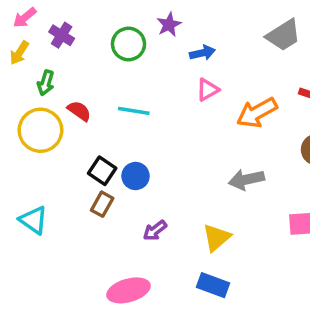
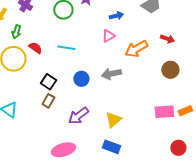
blue arrow: (202, 53) -> (116, 16), moved
blue circle: (136, 176) -> (81, 79), moved
gray arrow: (246, 180) -> (111, 74), moved
purple arrow: (155, 231) -> (78, 116), size x1.5

